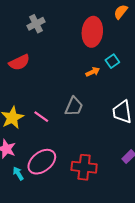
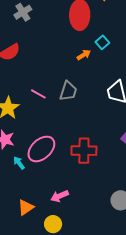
pink line: (41, 117) -> (38, 94), moved

